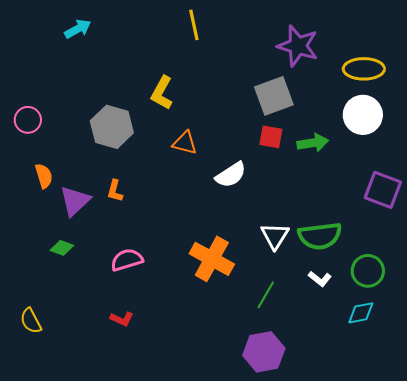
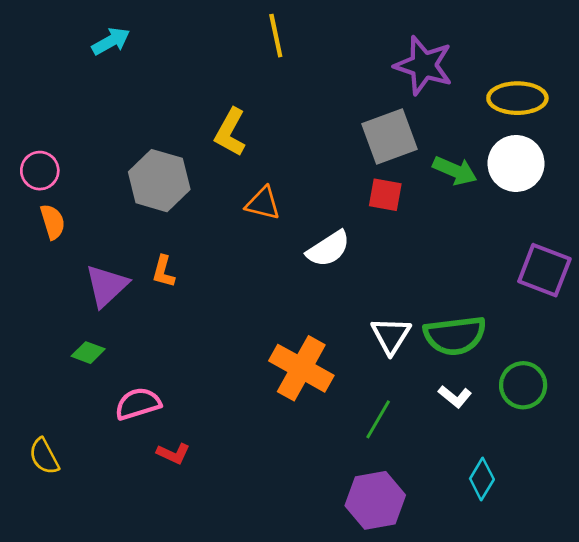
green arrow: (313, 143) -> (455, 171), moved, turned 32
orange semicircle: (44, 176) -> (53, 222), moved
pink semicircle: (127, 260) -> (138, 404), moved
cyan diamond: (361, 313) -> (482, 479), moved, turned -48

